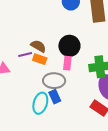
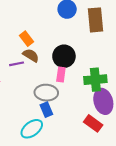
orange rectangle: (40, 59) -> (27, 39), moved, turned 32
cyan ellipse: (40, 103) -> (32, 129), moved, turned 35

